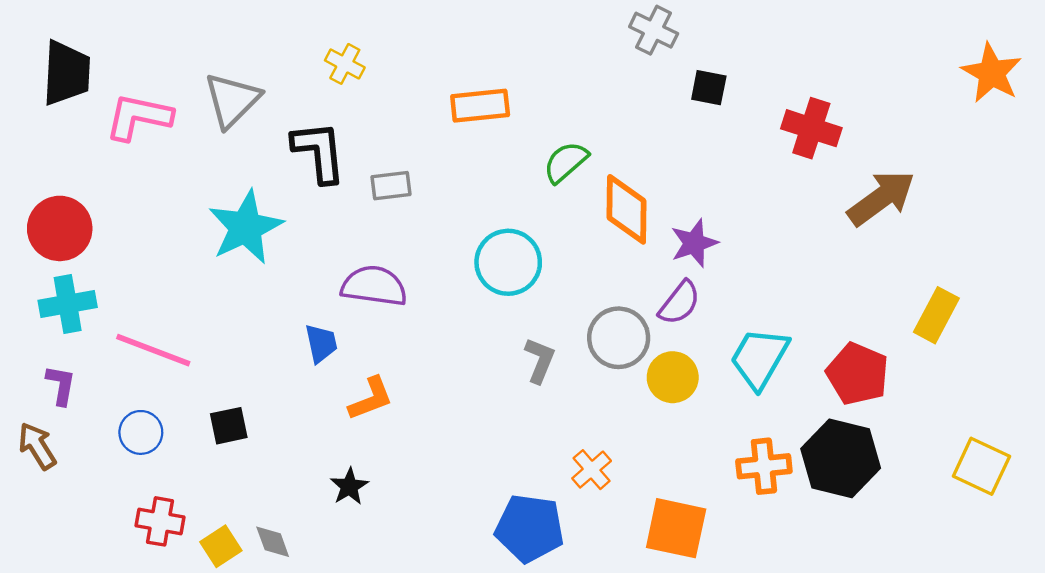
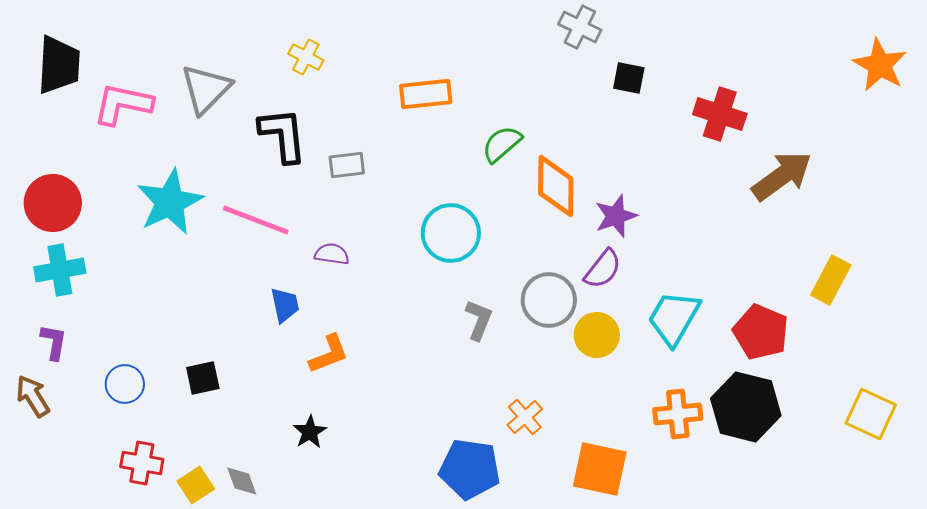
cyan star: (246, 227) -> (170, 202), moved
purple semicircle: (374, 286) -> (332, 254), size x0.6
pink line: (153, 350) -> (256, 220), moved

